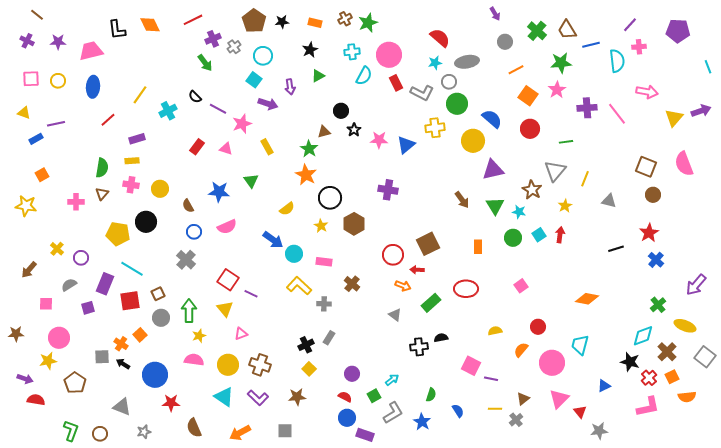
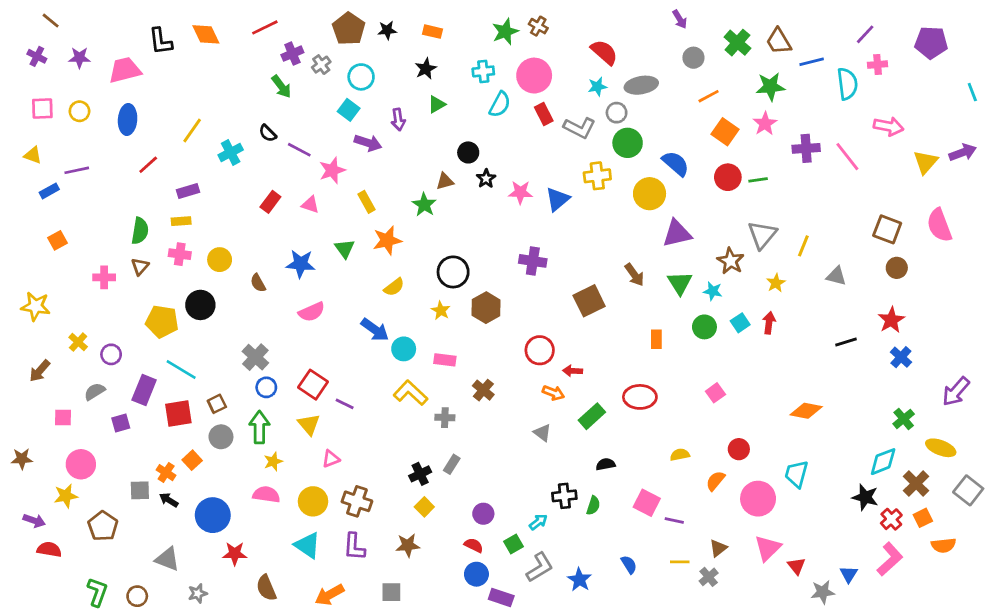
brown cross: (345, 19) -> (538, 26), moved, turned -32
green line: (566, 142) -> (758, 180), moved
orange star: (306, 175) -> (387, 240), moved, turned 30
yellow star: (26, 206) -> (36, 306), moved
blue circle: (194, 232) -> (266, 387), moved
brown square: (428, 244) -> (589, 301), moved
black cross: (419, 347) -> (564, 496), moved
blue triangle: (604, 386) -> (849, 574), moved, turned -32
green semicircle: (431, 395) -> (593, 505), moved
purple L-shape: (258, 398) -> (354, 547), turned 50
pink L-shape: (648, 407) -> (890, 559), turned -30

